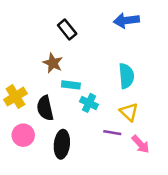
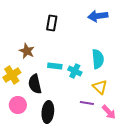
black rectangle: (67, 29) -> (52, 23), turned 49
brown star: (53, 63) -> (27, 51), moved
cyan cross: (89, 103) -> (75, 71), moved

